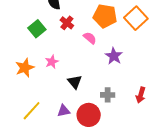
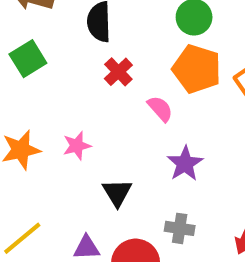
green square: (37, 29) -> (28, 59), moved
purple star: (114, 56) -> (185, 164), moved

